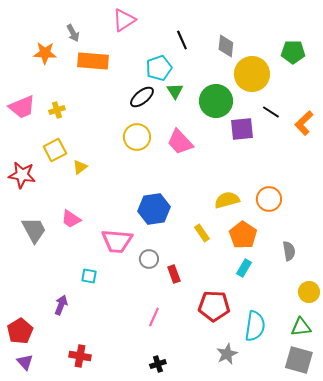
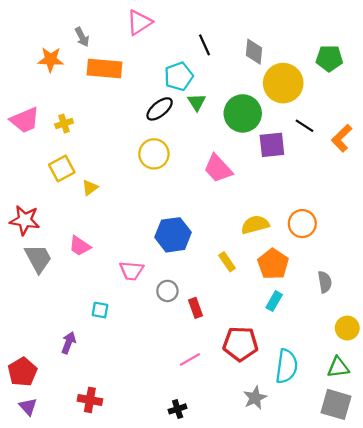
pink trapezoid: (180, 142) -> (218, 168), moved
red star: (22, 175) -> (25, 220), moved
pink trapezoid: (117, 241) -> (131, 271), size x0.7
pink line: (154, 317) -> (190, 360), moved, turned 36

